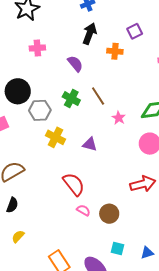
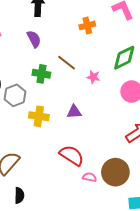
orange cross: (115, 51) -> (87, 25), moved
purple semicircle: (75, 64) -> (34, 39), turned 30
brown circle: (109, 214) -> (115, 172), size x1.4

